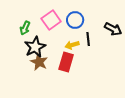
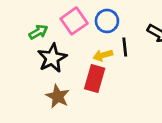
green arrow: (25, 28) -> (38, 32), turned -144
brown star: (39, 62) -> (58, 96), moved

